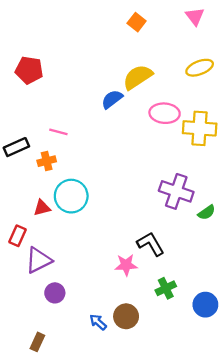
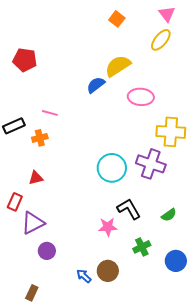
yellow ellipse: (200, 68) -> (161, 40), moved, turned -30
yellow cross: (200, 128) -> (171, 132), moved
cyan circle: (71, 196) -> (112, 168), moved
green semicircle: (207, 212) -> (169, 215), moved

